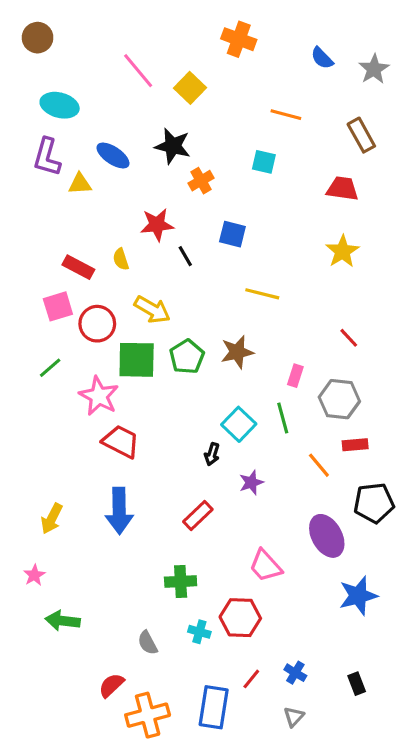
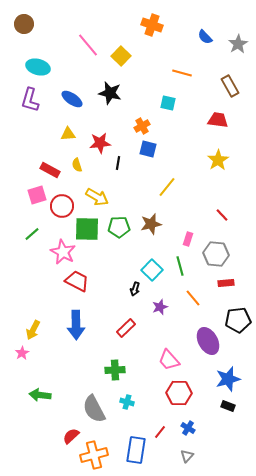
orange cross: (201, 181) -> (142, 126), moved
yellow triangle: (80, 184) -> (68, 134), moved
black line: (185, 256) -> (118, 163), turned 40
yellow line: (262, 294) -> (167, 187), turned -65
green pentagon: (187, 357) -> (119, 227), turned 30
orange line: (319, 465) -> (193, 298), moved
pink star: (34, 575) -> (22, 353), moved
red hexagon: (240, 618) -> (179, 393), moved
gray semicircle: (148, 643) -> (94, 409), size x1.8
black rectangle: (357, 684) -> (228, 406), moved, turned -48

